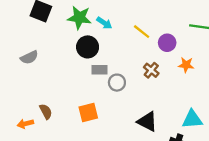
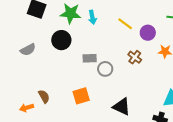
cyan arrow: (104, 23) -> (92, 17), turned 48
black circle: (88, 47) -> (61, 40), moved
black triangle: (147, 122) -> (122, 107), moved

